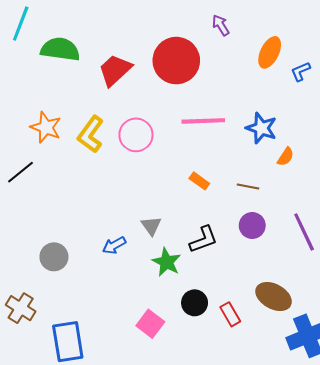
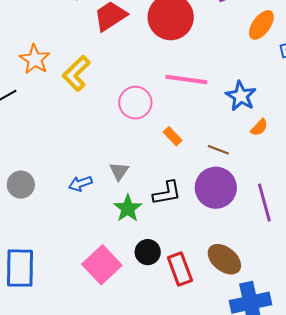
pink circle: (136, 135) -> (135, 103), moved
purple circle: (252, 225) -> (216, 188), size x1.6
red rectangle: (230, 314) -> (180, 269), size x1.4
pink square: (150, 324) -> (102, 265), size x1.4

